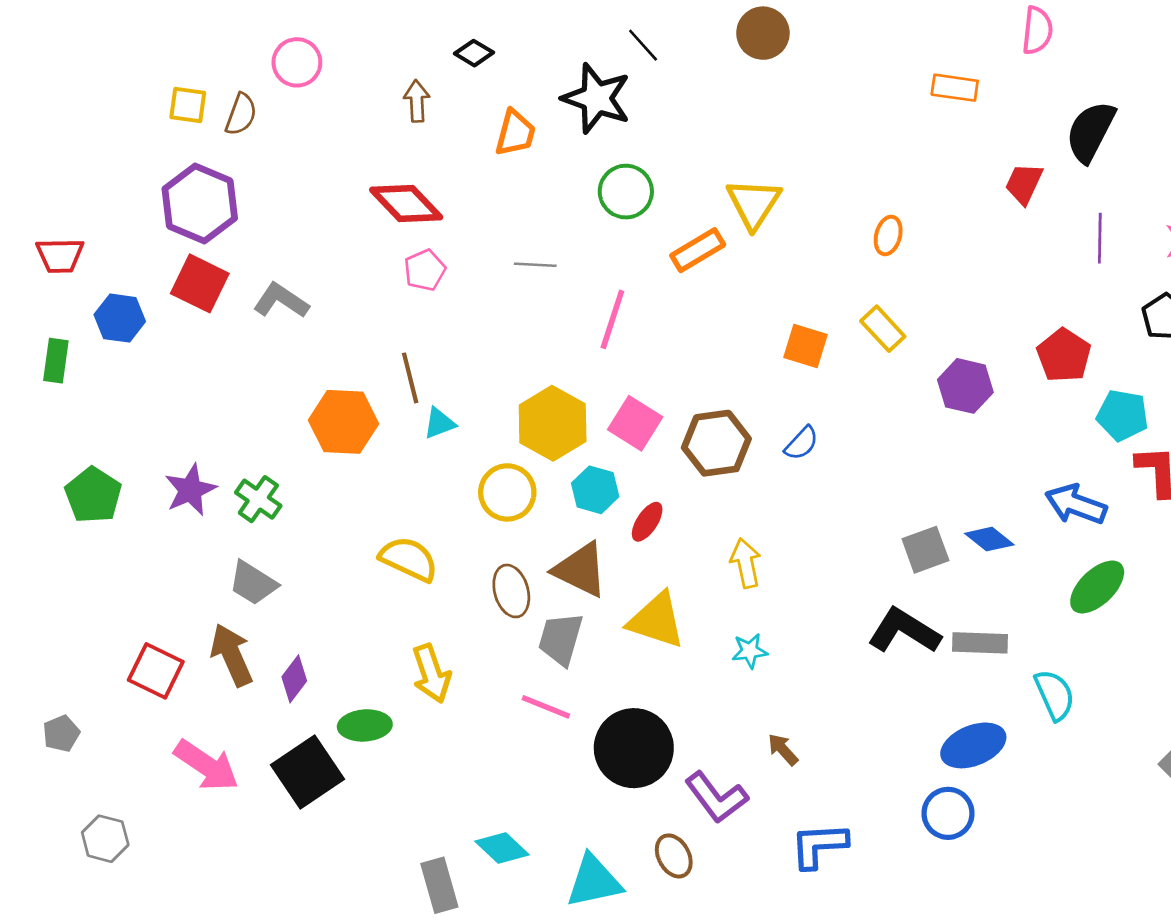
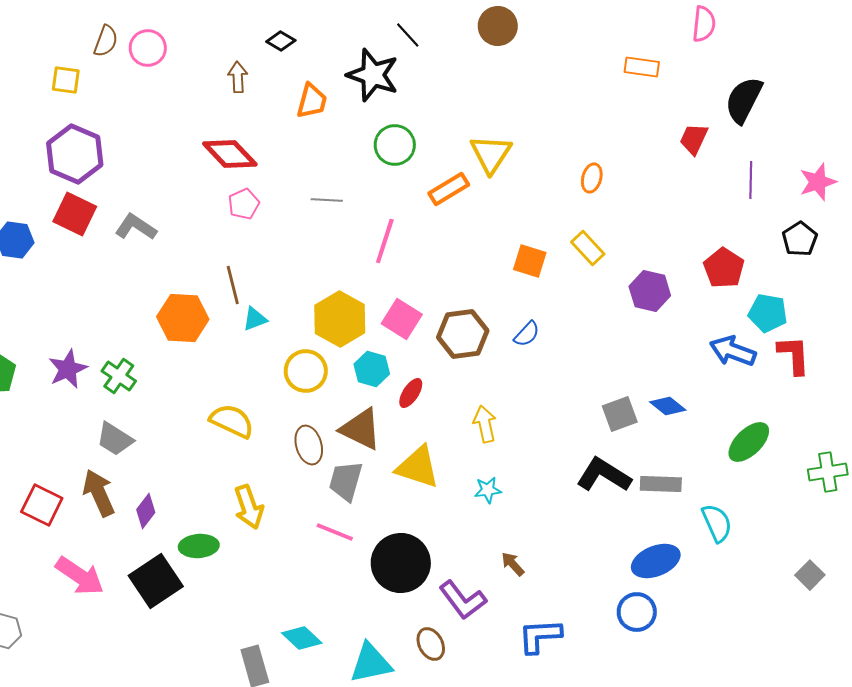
brown semicircle: (241, 114) -> (106, 41), moved
blue arrow: (1076, 504) -> (733, 351), moved

